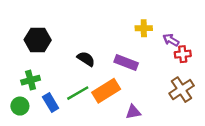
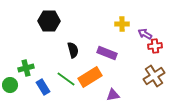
black hexagon: (38, 40) -> (49, 21), moved
black semicircle: (86, 59) -> (73, 50), turned 42
green line: (78, 93) -> (66, 79), turned 66
green circle: (20, 106) -> (10, 85), moved

